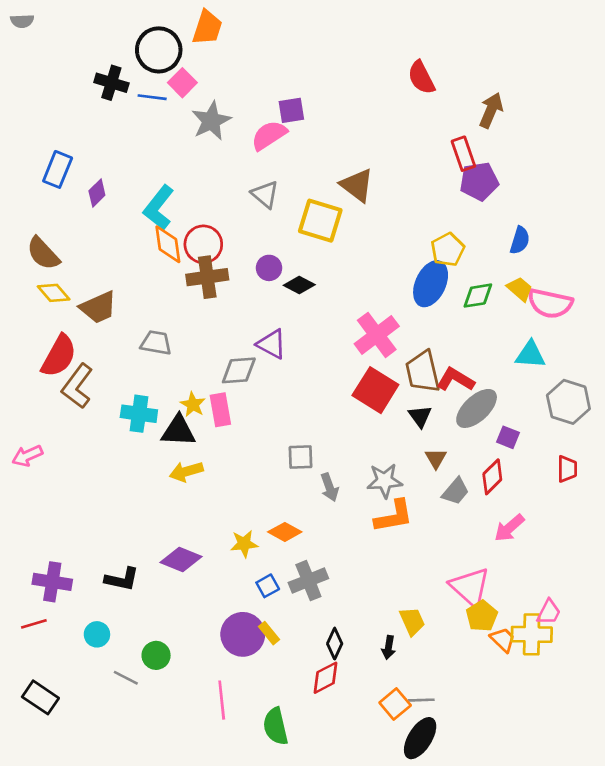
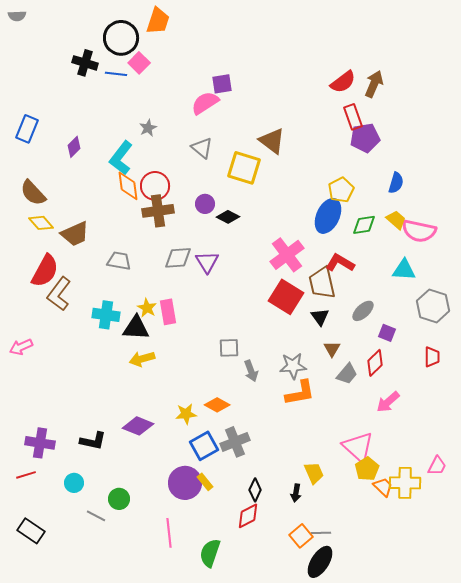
red semicircle: (421, 77) -> (343, 82), moved, turned -100
gray star: (211, 121) -> (148, 128), moved, size x0.6
blue rectangle: (58, 169) -> (27, 129), moved
purple triangle: (272, 344) -> (207, 262), turned 30
gray diamond: (239, 370) -> (178, 258), moved
red L-shape: (456, 380) -> (340, 263), moved
gray ellipse: (477, 408) -> (363, 311), size x0.7
blue square: (268, 586) -> (204, 446), size x1.6
pink trapezoid: (549, 612) -> (437, 466), moved
green semicircle: (276, 726) -> (210, 553), turned 32

